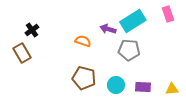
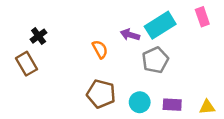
orange semicircle: (83, 41) -> (100, 49), turned 42
gray pentagon: (129, 50) -> (155, 60), turned -30

